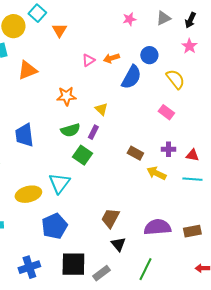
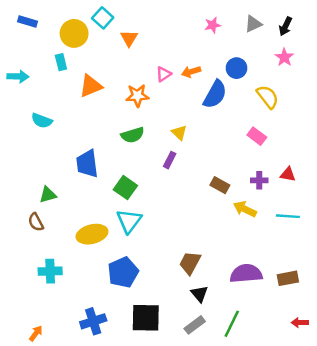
orange star: (66, 96) -> (137, 96), moved
green semicircle: (70, 130) -> (133, 135), moved
green square: (82, 155) -> (125, 188), moved
red triangle: (192, 155) -> (288, 174), moved
gray rectangle: (101, 273) -> (195, 325), moved

